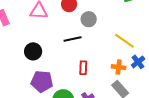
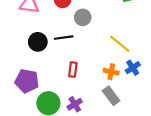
black circle: (33, 51) -> (38, 42), moved

